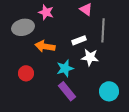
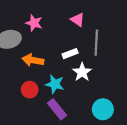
white star: (90, 57) -> (82, 72), turned 30
cyan star: (65, 68) -> (55, 84), turned 30
red circle: (26, 73) -> (30, 90), moved

